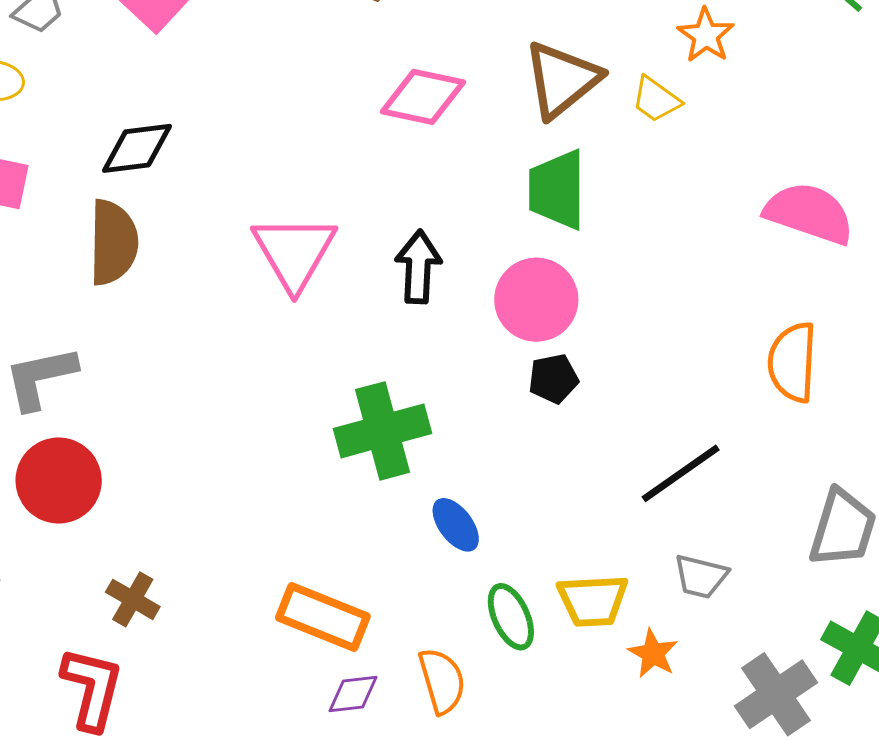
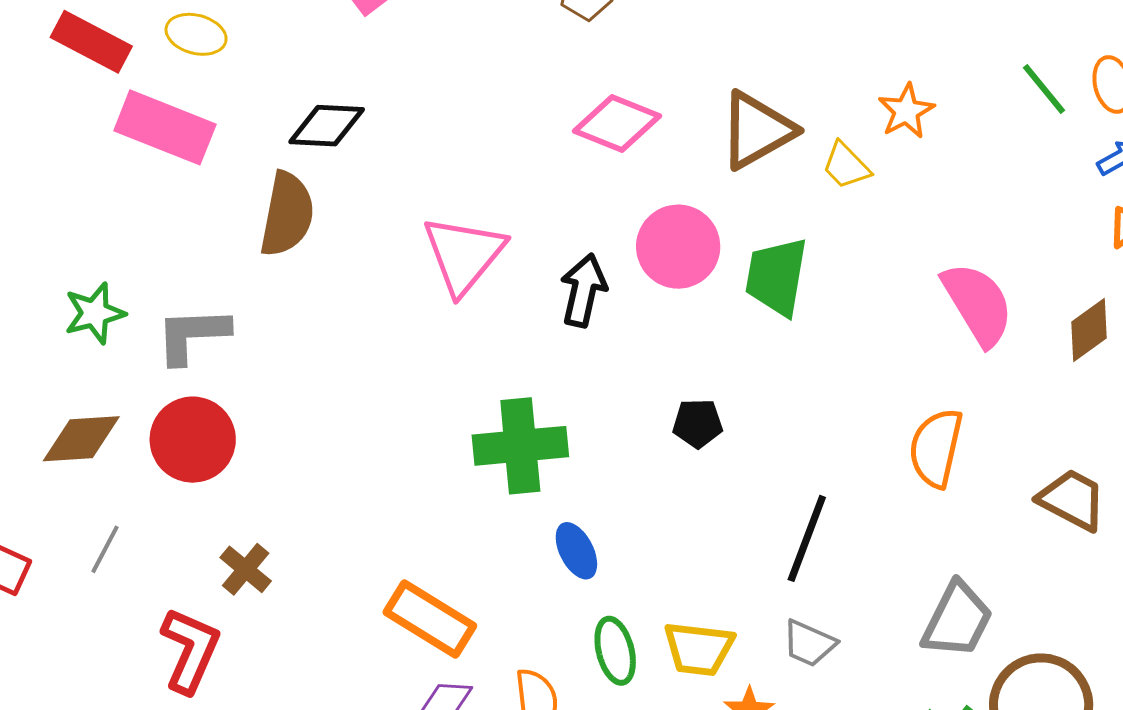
green trapezoid: (557, 190) -> (776, 277), moved
pink semicircle: (809, 213) -> (978, 304), turned 30
pink circle: (536, 300) -> (678, 247), moved
black line: (681, 473) -> (807, 538), turned -44

